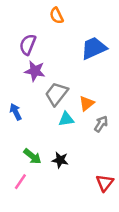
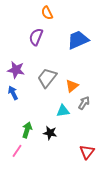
purple semicircle: (28, 45) -> (36, 37), moved
purple star: (35, 71) -> (16, 70), moved
cyan triangle: (66, 119) -> (63, 111), moved
green arrow: (32, 156) -> (27, 130), turned -112

